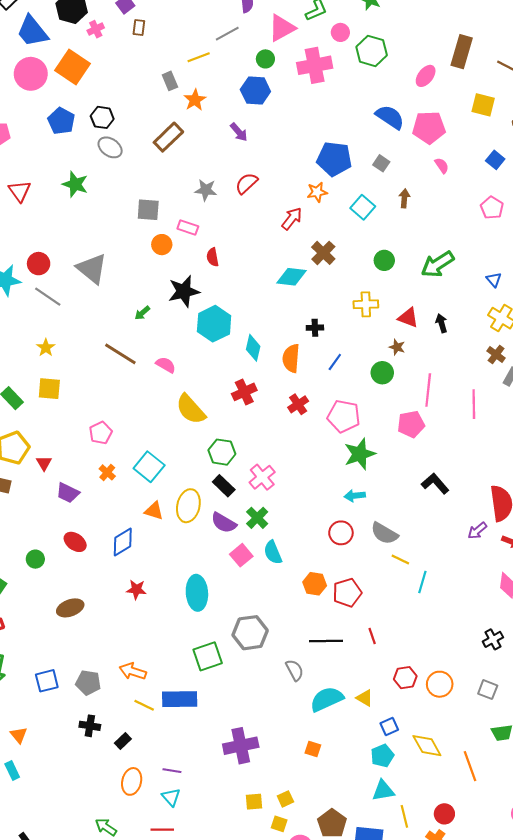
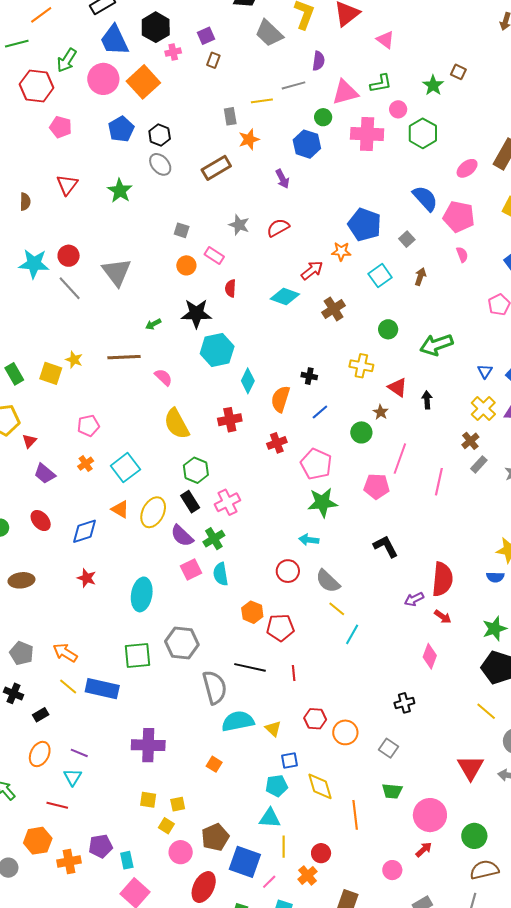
gray square: (148, 210) -> (182, 230), size x0.7
cyan diamond: (292, 277) -> (285, 297), moved
yellow star: (46, 348) -> (74, 360), moved, turned -30
brown line: (120, 354) -> (124, 357), turned -48
gray semicircle: (295, 670) -> (215, 687), size x1.6

